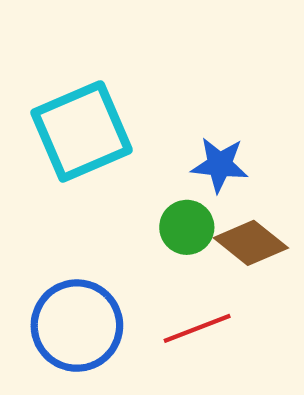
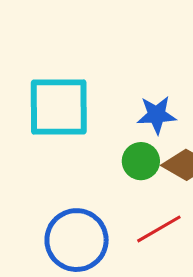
cyan square: (82, 131) -> (59, 107), turned 32

